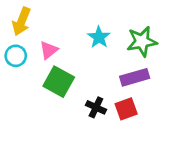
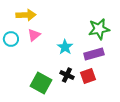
yellow arrow: (21, 21) -> (26, 15), moved, turned -114
cyan star: (99, 37) -> (65, 47), moved
green square: (59, 82) -> (41, 83), moved

